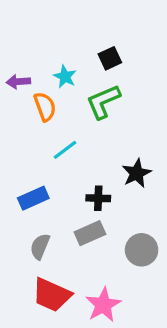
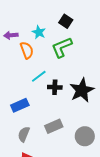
black square: (110, 58) -> (66, 21), turned -32
black star: (137, 173) -> (82, 90), size x1.4
black cross: (98, 198) -> (55, 87), moved

